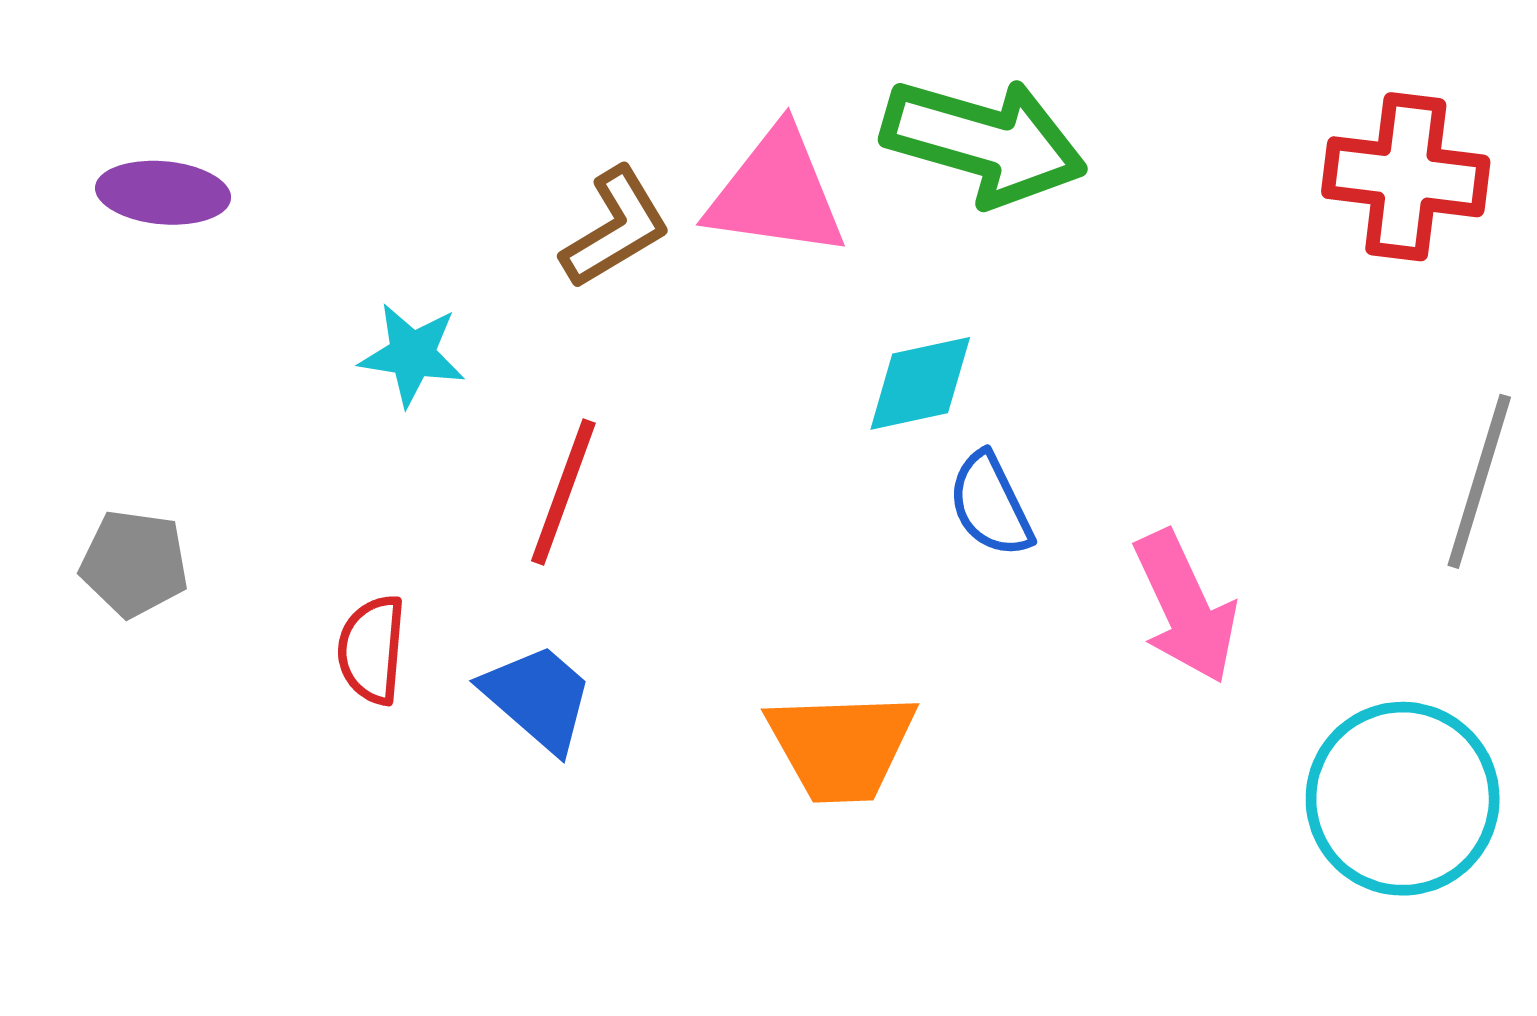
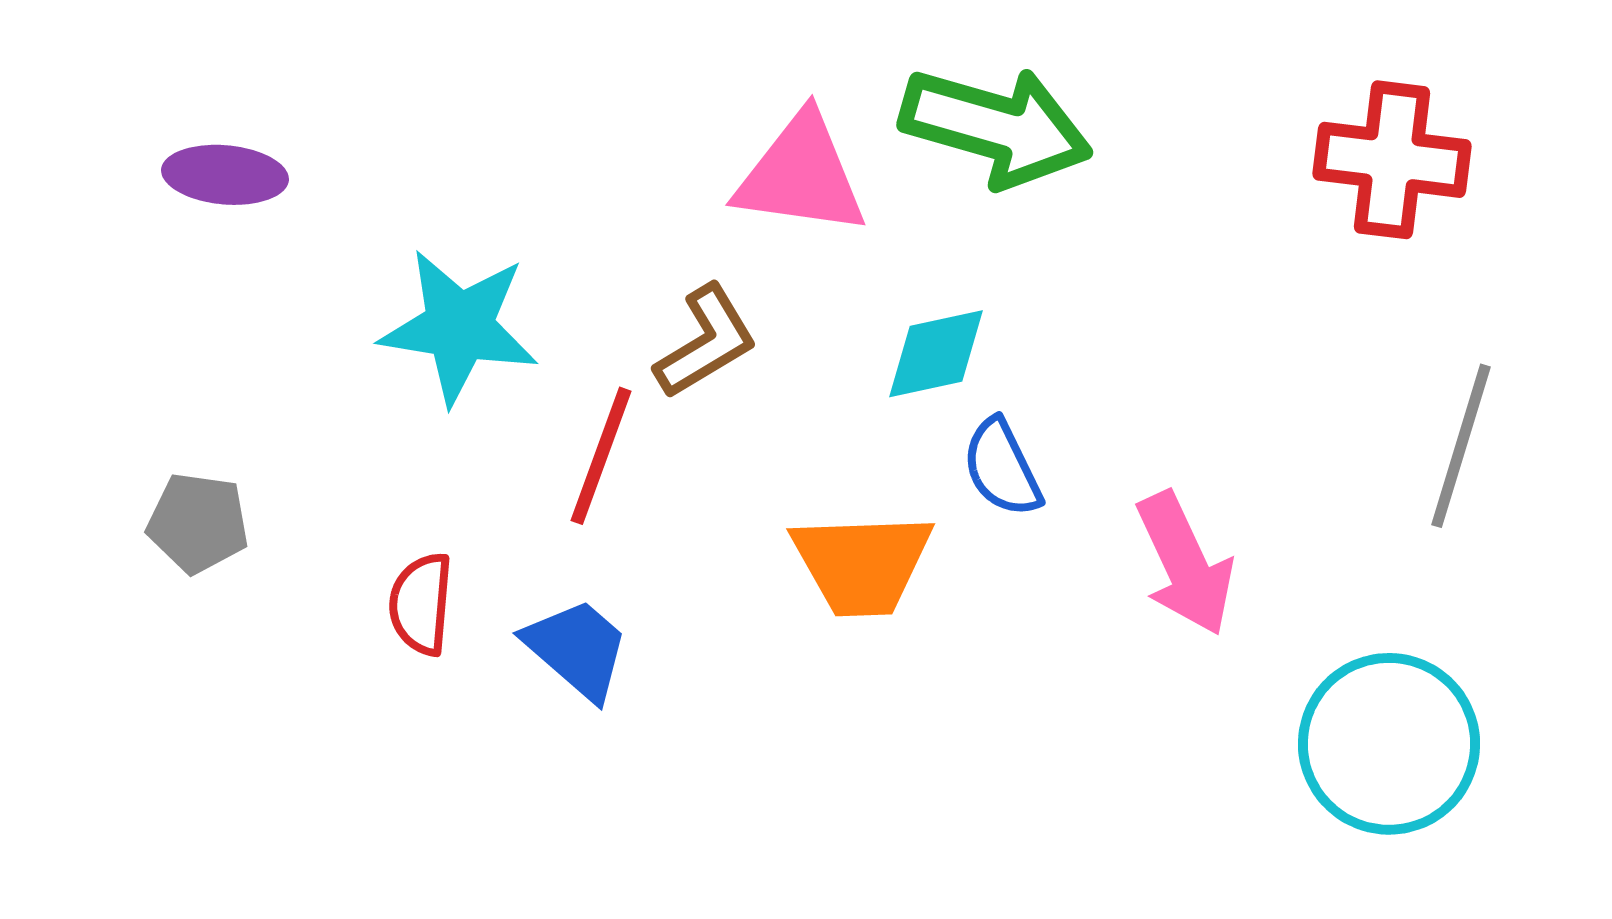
brown L-shape: (616, 228) -> (706, 342), moved
cyan star: (412, 355) -> (459, 327), size x1.6
orange trapezoid: (841, 746) -> (862, 564), moved

